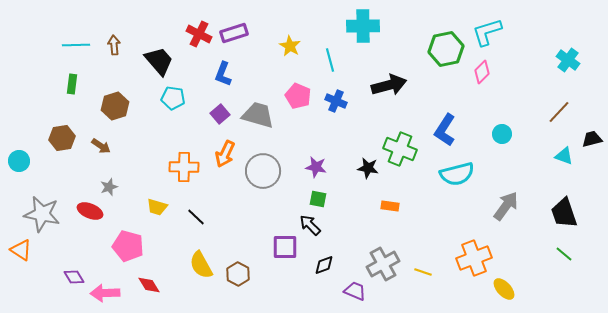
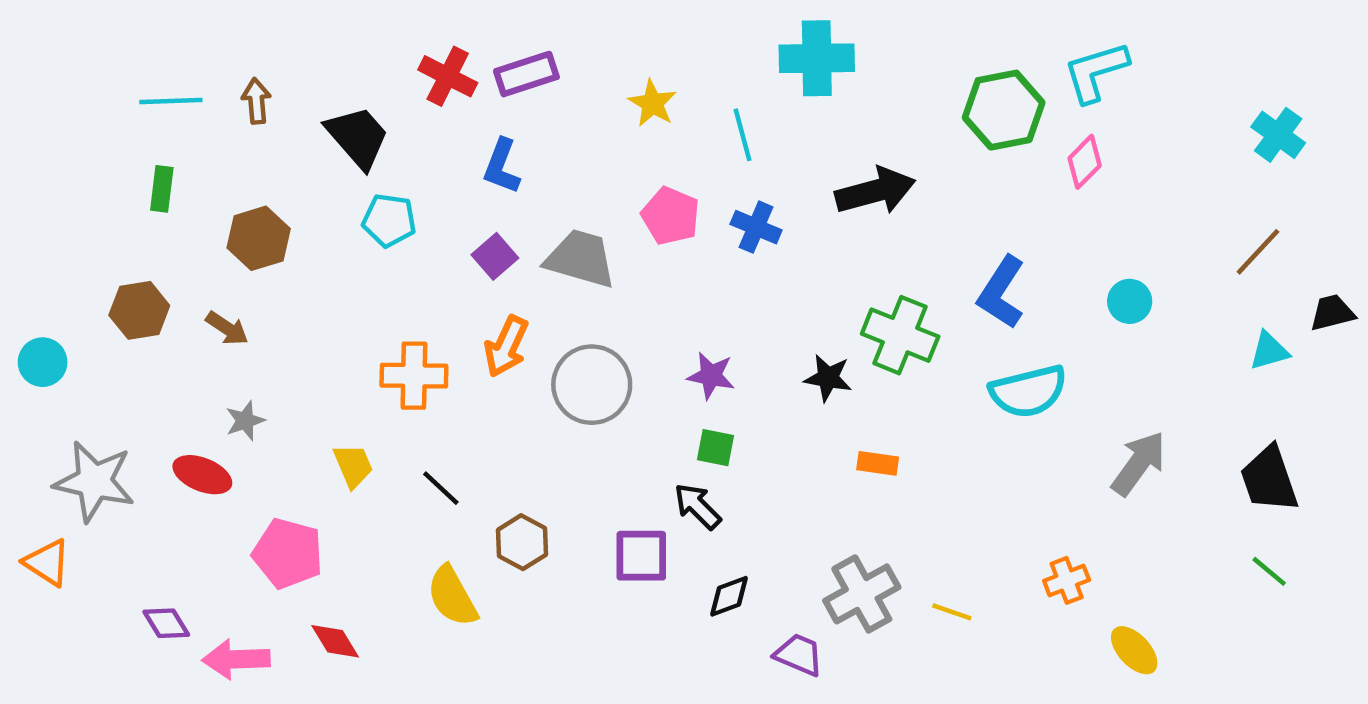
cyan triangle: (564, 156) -> (1269, 351), turned -36
yellow trapezoid: (157, 207) -> (353, 466), turned -130
orange cross: (474, 258) -> (1067, 580), size x0.6
brown hexagon: (238, 274) -> (522, 542), moved

